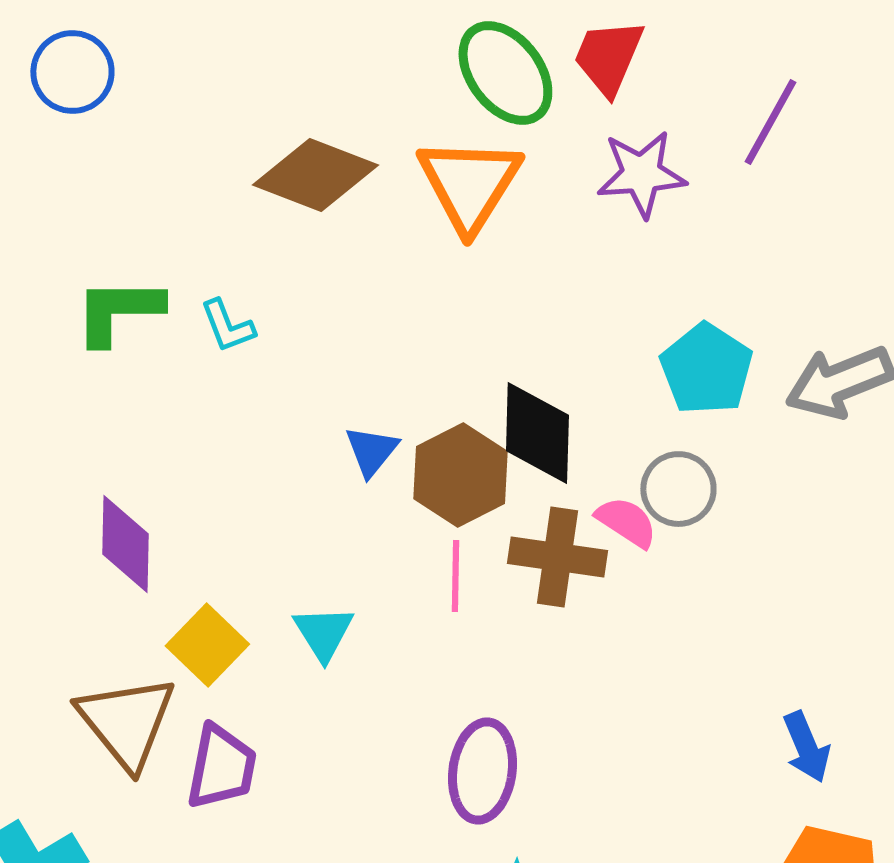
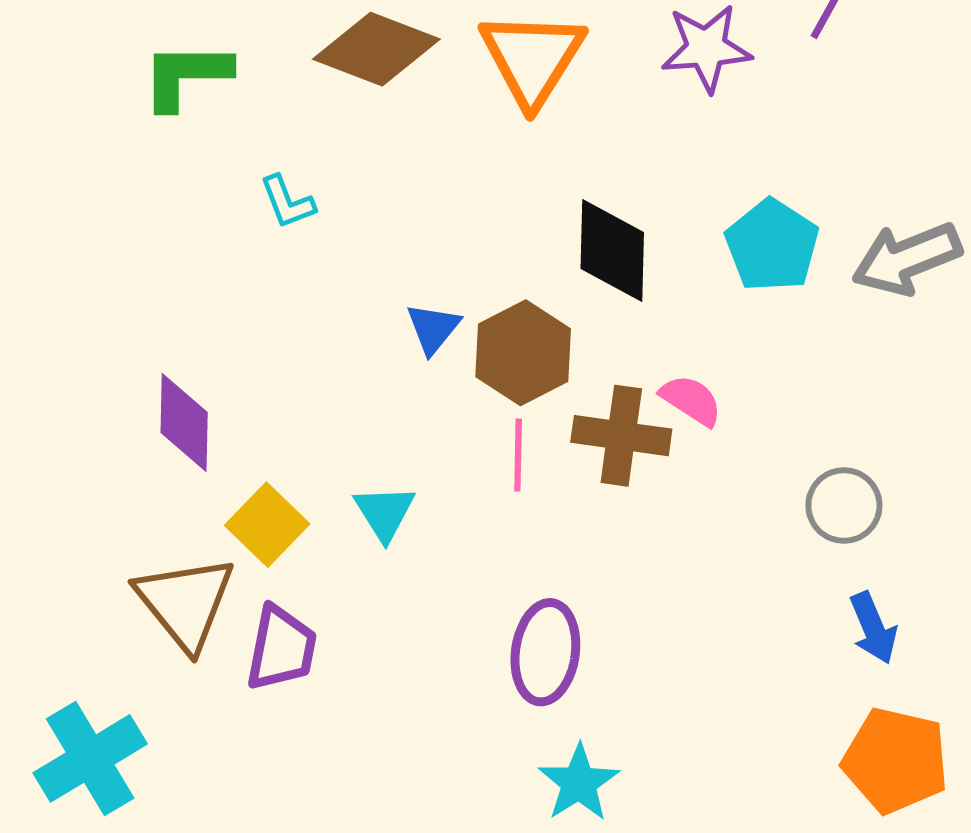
green L-shape: (118, 311) -> (186, 75), moved
black diamond: (537, 433) -> (612, 251), moved
gray circle: (678, 489) -> (844, 506), moved

